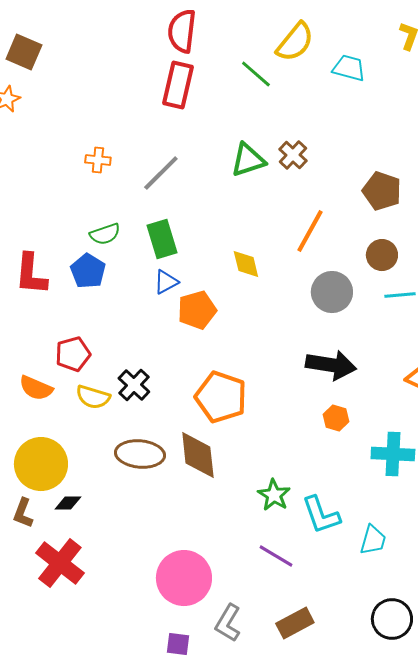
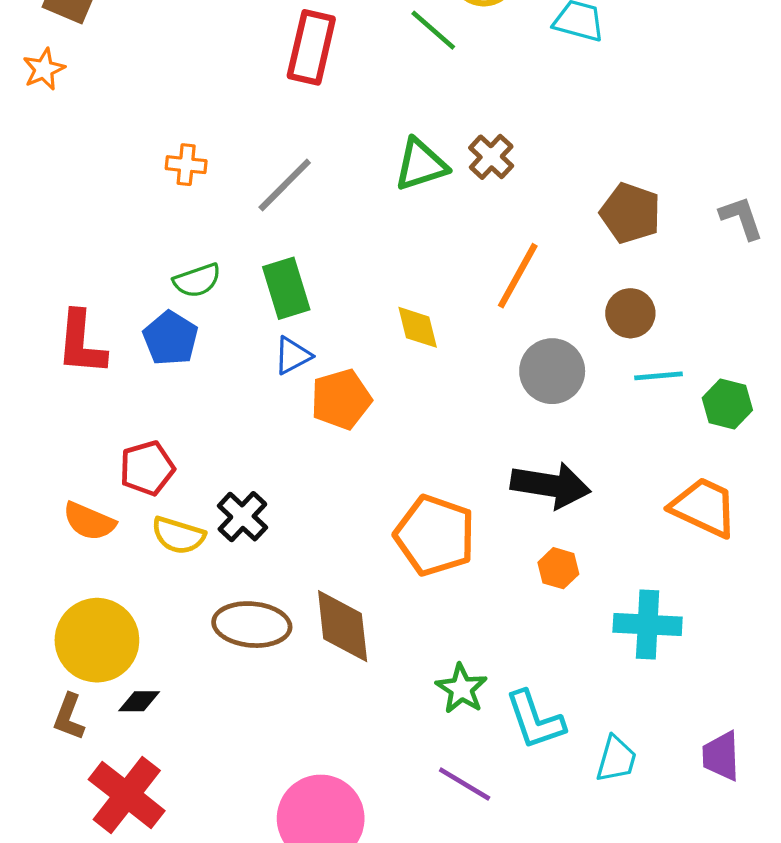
orange pentagon: (221, 397) -> (435, 535), moved

